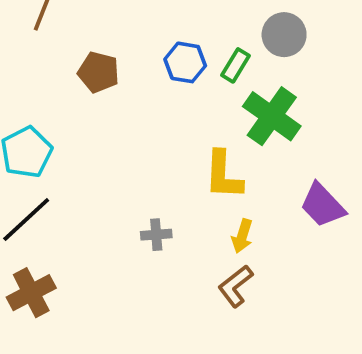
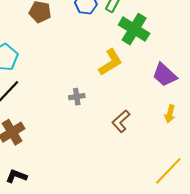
yellow L-shape: (223, 175) -> (110, 62), turned -120
yellow arrow: (242, 236) -> (170, 114), moved

